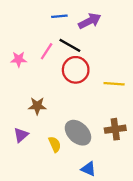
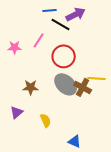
black line: (70, 45) -> (61, 24), moved
yellow line: (114, 84) -> (97, 78), moved
brown cross: (115, 129) -> (83, 87), moved, turned 36
gray ellipse: (78, 133) -> (66, 84), moved

